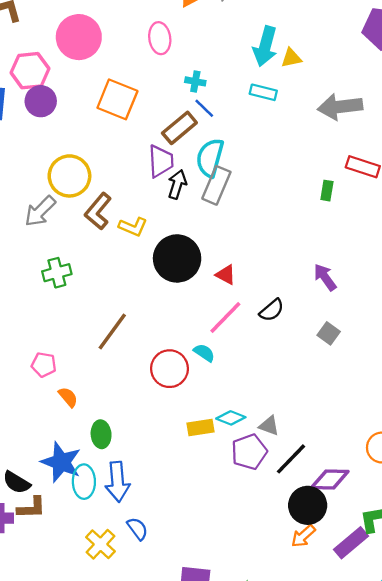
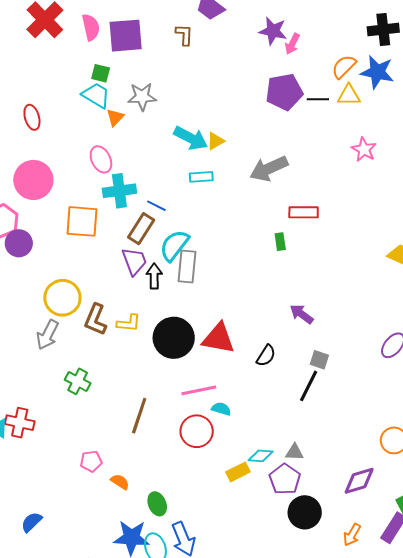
cyan arrow: (265, 46) -> (191, 138), turned -60
cyan cross: (195, 81) -> (119, 191), moved, size x1.8
cyan semicircle: (210, 158) -> (174, 245), turned 40
green cross: (57, 273) -> (78, 381), turned -30
red triangle: (226, 275) -> (218, 338), size x1.8
pink line: (225, 318) -> (199, 390), moved, turned 52
black line: (291, 459) -> (309, 386), moved
black circle: (308, 505) -> (305, 512), moved

